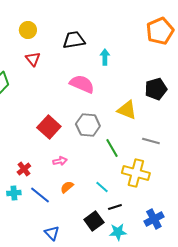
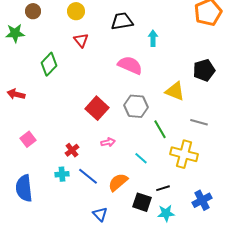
orange semicircle: (67, 187) -> (118, 182), moved, size x1.5
cyan line: (102, 187) -> (141, 158), moved
black square: (94, 221) -> (142, 202), turned -36

